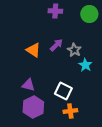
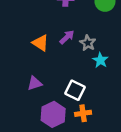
purple triangle: (28, 85) -> (35, 83), turned -32
purple hexagon: (33, 107) -> (53, 114), moved

